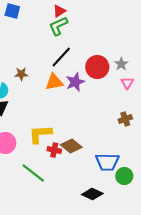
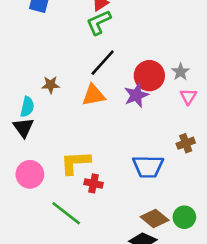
purple star: (75, 82) -> (136, 95), moved
brown diamond: (71, 146) -> (155, 218), moved
blue trapezoid: (107, 162) -> (148, 167), moved

